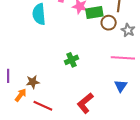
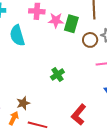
green rectangle: (94, 13) -> (71, 24), turned -54
brown circle: (109, 23) -> (90, 40), moved

